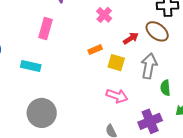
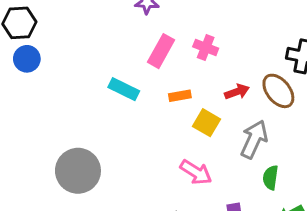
pink cross: (104, 15) -> (206, 47), turned -35
pink rectangle: (46, 28) -> (161, 51), moved
cyan rectangle: (31, 66) -> (124, 89), moved

